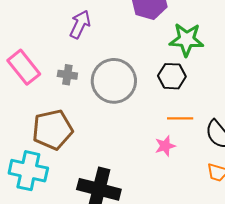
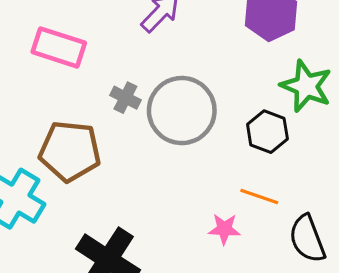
pink rectangle: (24, 67) -> (59, 47), turned -52
gray cross: (67, 75) -> (125, 98), moved

